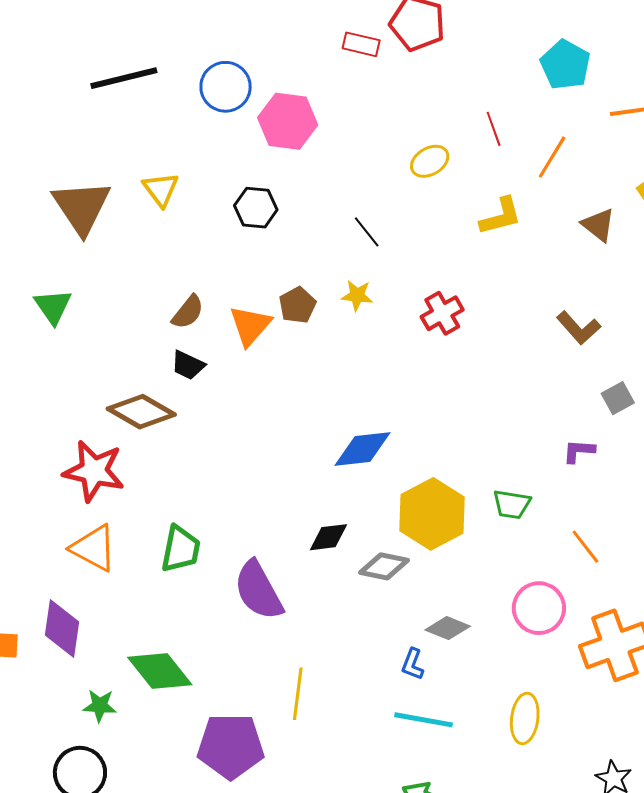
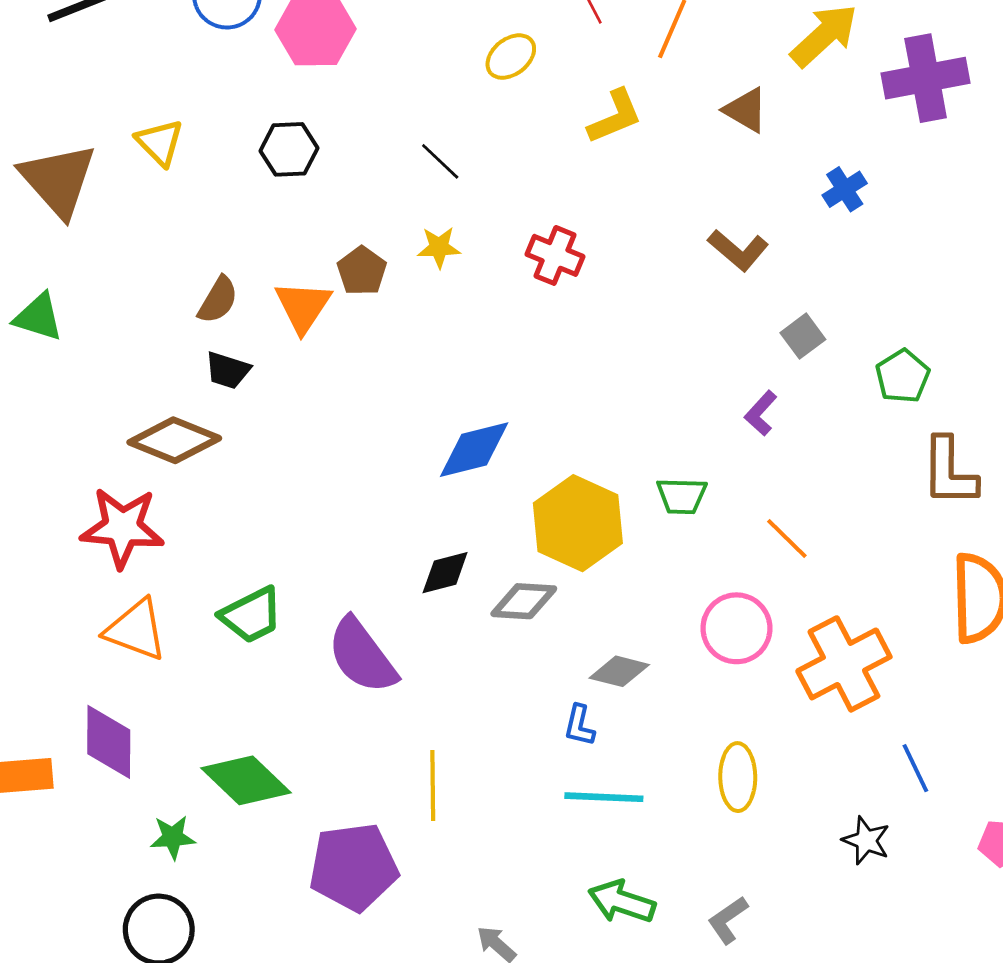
green triangle: (53, 306) -> (38, 317), turned -30
red cross: (442, 313) -> (555, 255), turned -30
purple L-shape: (579, 451) -> (761, 413), turned -44
green trapezoid: (181, 549) -> (251, 615), turned 60

